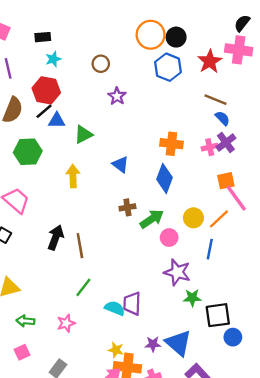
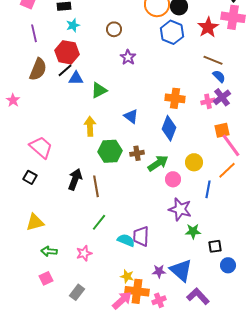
green hexagon: (28, 152) -> (110, 151), moved
orange line: (219, 219) -> (227, 170), moved
black square: (218, 315) -> (215, 246), size x0.6

